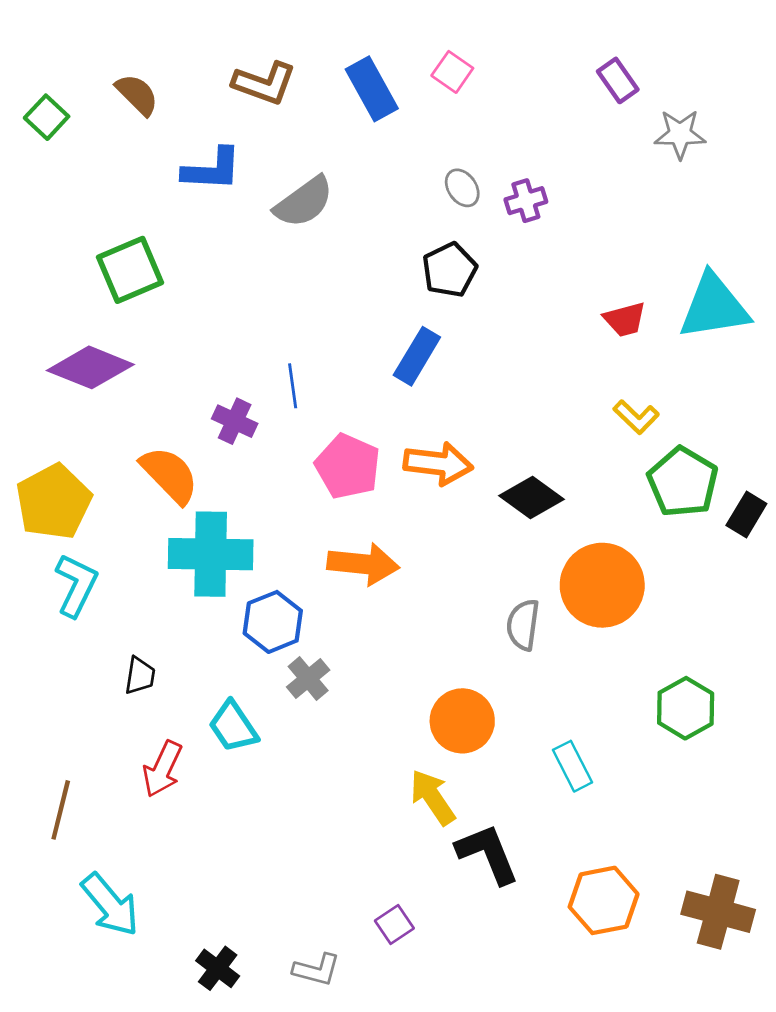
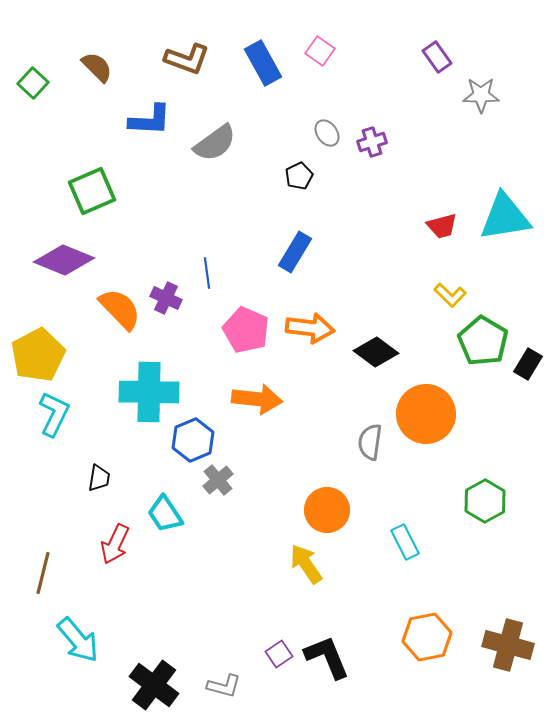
black pentagon: (450, 270) -> (299, 176), moved, size x0.7
orange semicircle: (170, 475) -> (120, 309), moved
black L-shape: (488, 854) -> (327, 657), moved
black cross: (218, 968) -> (154, 685), size x1.6

